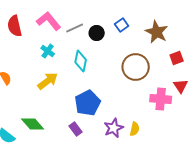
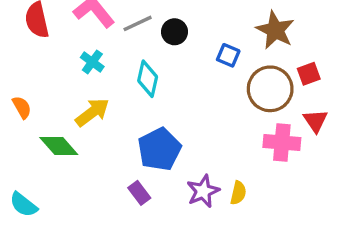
blue square: (122, 25) -> (228, 55), moved, turned -32
brown circle: (136, 67) -> (270, 89), moved
green diamond: (33, 124) -> (59, 146), moved

